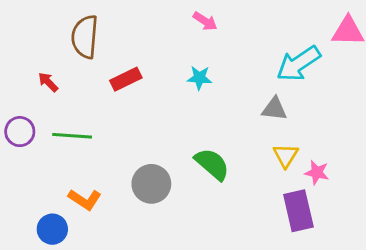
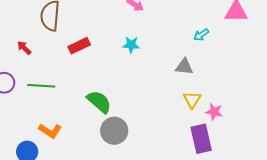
cyan arrow: (298, 64) -> (201, 35), size x0.5
green semicircle: (212, 164) -> (99, 102), moved
gray circle: (151, 184) -> (114, 131), moved

